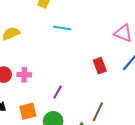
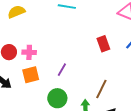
orange square: (28, 111) -> (31, 75), moved

